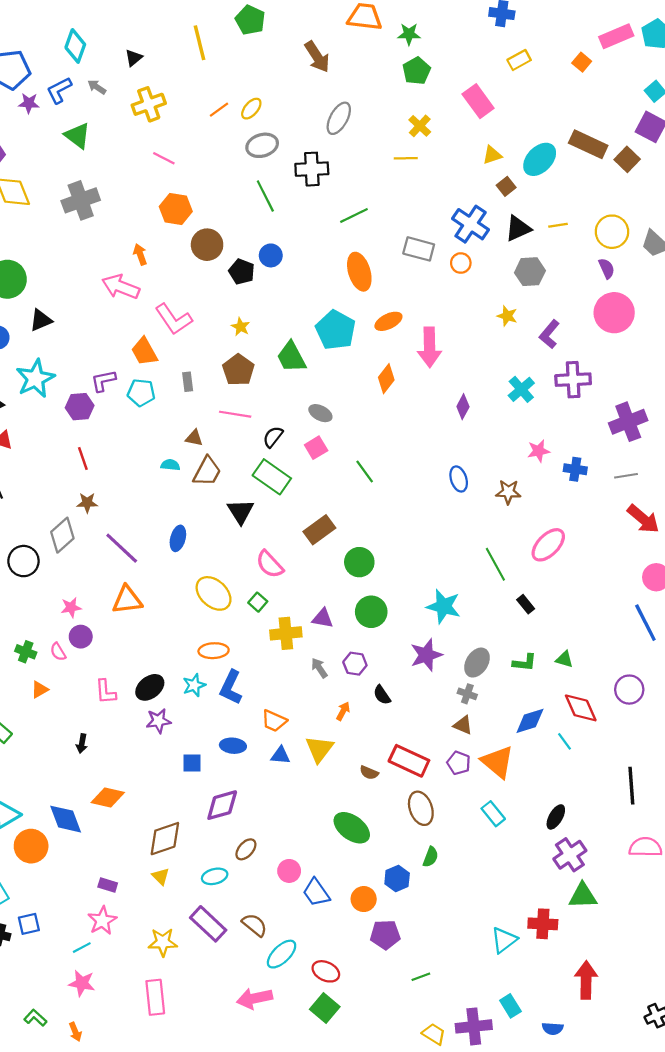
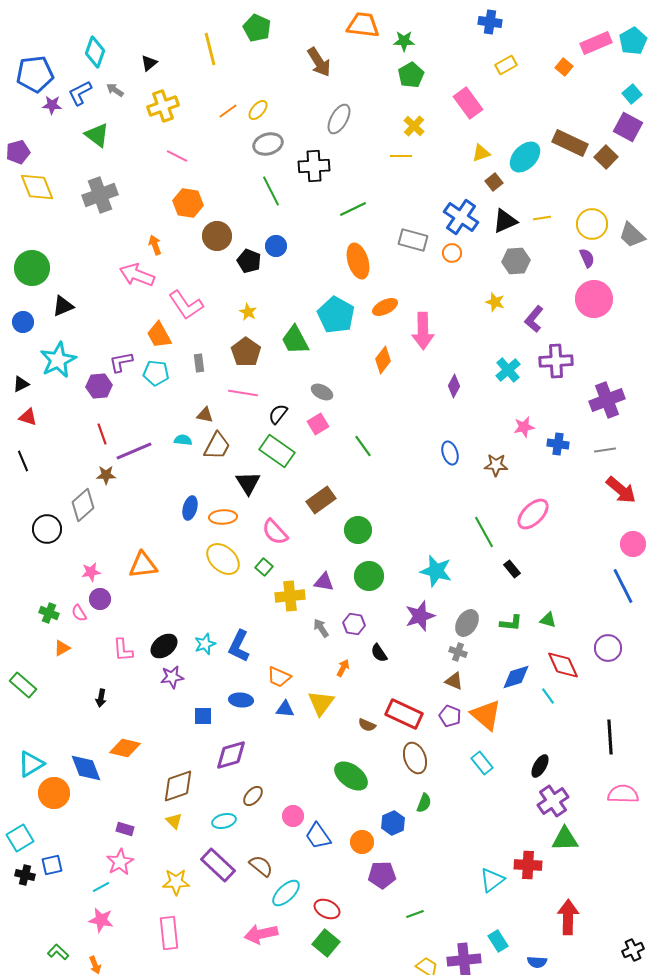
purple line: (122, 548) -> (134, 451), moved, turned -66
orange ellipse: (214, 651) -> (223, 517), moved

